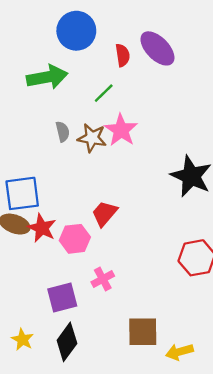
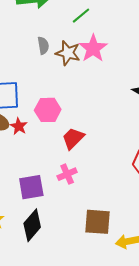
red trapezoid: (105, 214) -> (73, 138), moved
red star: (42, 228) -> (19, 126), size x0.7
pink hexagon: (75, 239) -> (48, 110), moved

